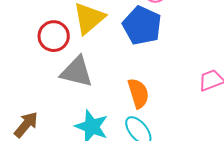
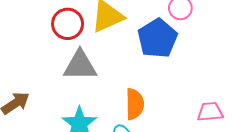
gray triangle: (77, 72) -> (80, 65), turned -30

